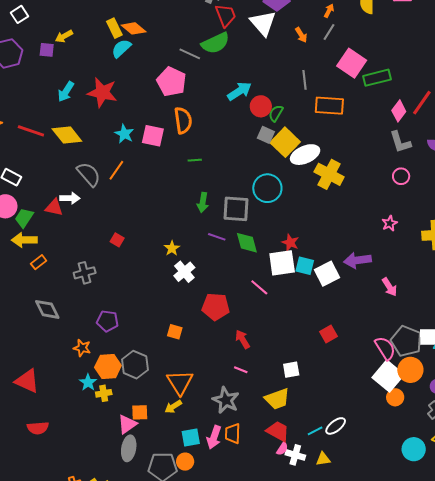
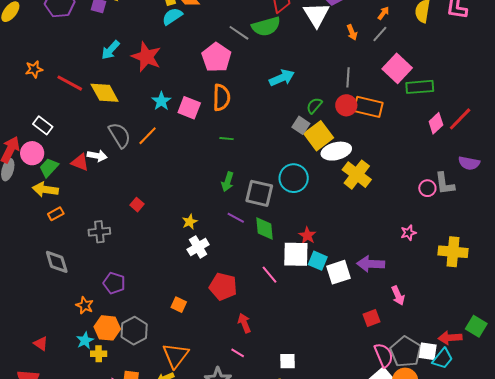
red circle: (261, 106) -> (346, 105), moved
gray L-shape: (400, 142) -> (445, 184), moved
red square: (329, 334) -> (371, 318), moved
red triangle: (27, 381) -> (41, 343), moved, size x0.6

